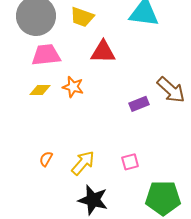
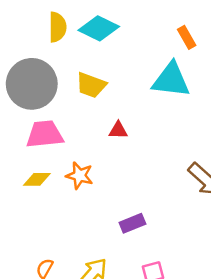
red triangle: (103, 52) -> (118, 130), size x0.6
purple rectangle: (139, 104) -> (132, 223), moved

